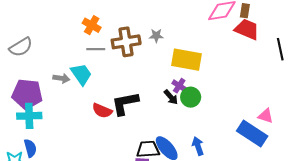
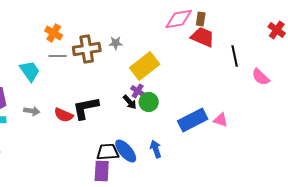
yellow rectangle: (186, 60) -> (145, 66), turned -48
cyan trapezoid: (81, 74) -> (30, 71), moved
gray arrow: (61, 78) -> (32, 111), moved
blue rectangle: (252, 134) -> (193, 120), moved, turned -60

